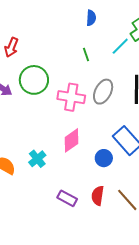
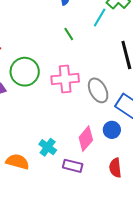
gray ellipse: (103, 92) -> (98, 90), moved, turned -40
pink diamond: (72, 140) -> (86, 139), moved
purple rectangle: (67, 198) -> (73, 166), moved

